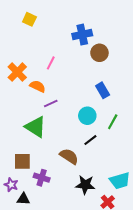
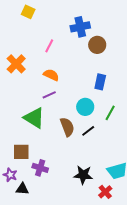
pink line: (51, 63) -> (49, 46), moved
orange semicircle: (38, 86) -> (51, 75), moved
blue rectangle: (103, 90) -> (100, 82), turned 42
brown semicircle: (69, 156) -> (67, 127), moved, turned 36

